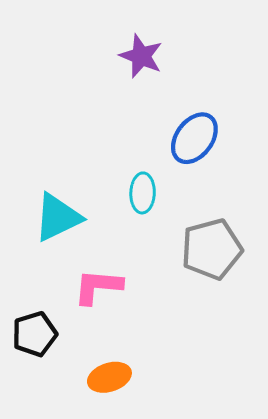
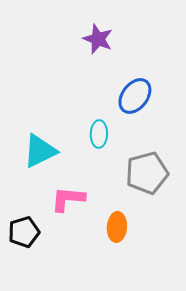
orange ellipse: (109, 377) -> (117, 227), moved, turned -68

